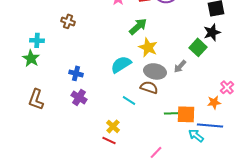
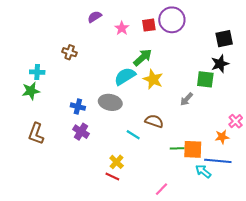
green square: (198, 47) -> (205, 79), turned -36
green star: (31, 58) -> (31, 91), turned 30
cyan semicircle: (121, 64) -> (125, 76), moved
gray ellipse: (155, 71) -> (110, 102), moved

